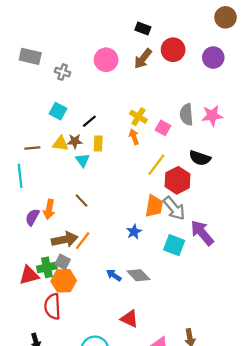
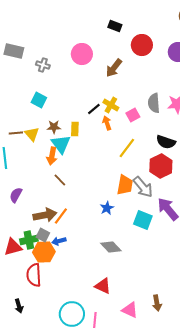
brown arrow: (143, 59) -> (114, 68), moved
black line: (89, 121) -> (94, 109), moved
pink square: (163, 128) -> (133, 115), turned 32
yellow triangle: (60, 143) -> (32, 134), moved, turned 42
cyan triangle: (83, 160) -> (61, 144), size x1.5
red hexagon: (178, 180) -> (161, 166), moved
orange arrow: (49, 209) -> (52, 156), moved
blue arrow: (114, 275) -> (59, 241), moved, turned -48

